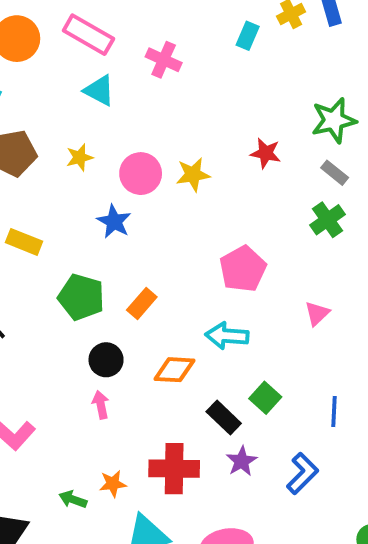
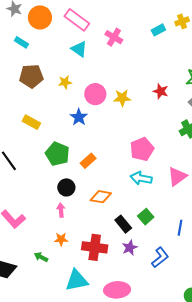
cyan rectangle: (248, 36) -> (158, 30), turned 32
pink triangle: (317, 313) -> (177, 176), size x1.5
cyan arrow: (227, 336) -> (141, 178), moved
orange star: (113, 484) -> (61, 239), moved

